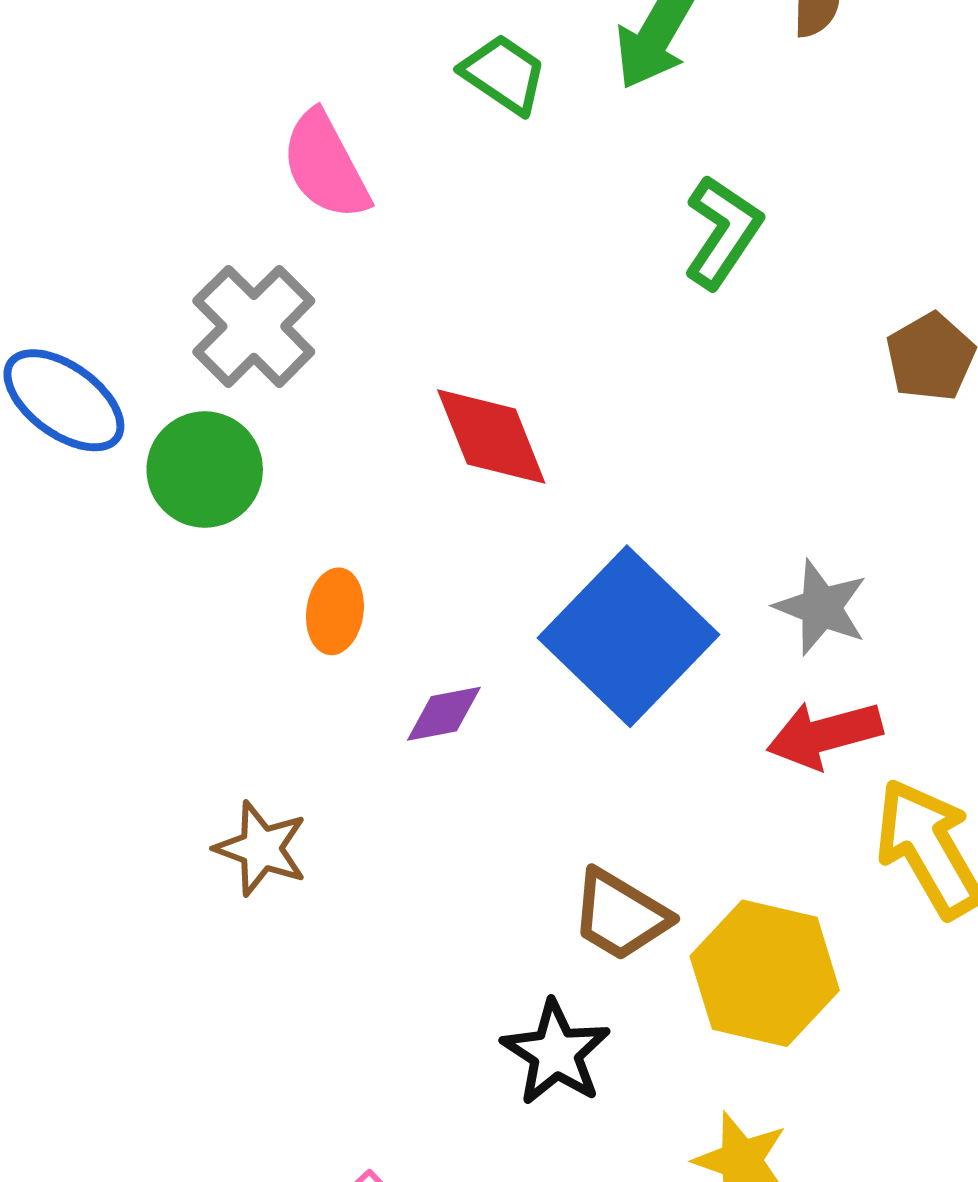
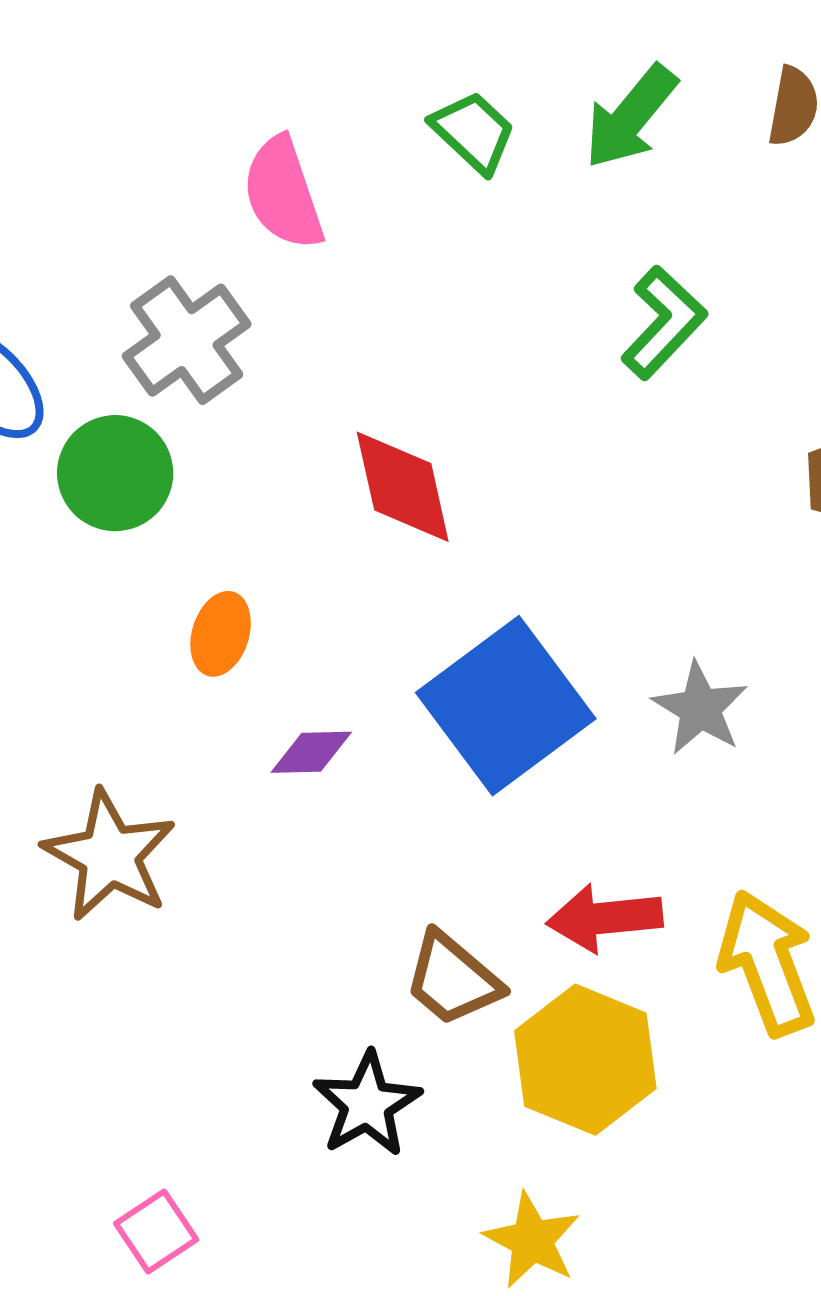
red arrow: (824, 735) -> (605, 918), moved
brown star: (261, 848) -> (110, 856), size x1.4

